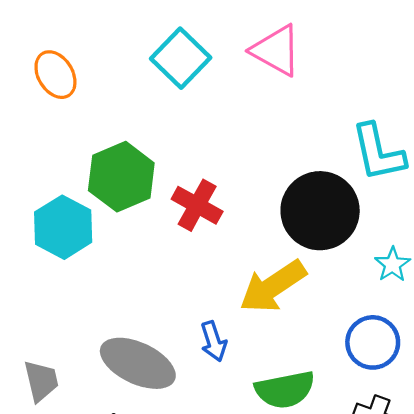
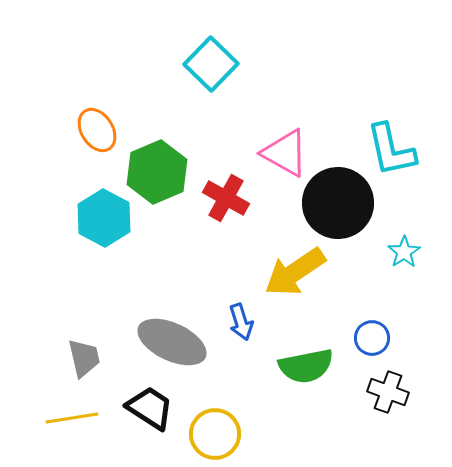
pink triangle: (276, 50) -> (285, 153), moved
orange ellipse: (55, 75) -> (97, 130), moved
blue circle: (373, 342) -> (372, 338), moved, size x0.7

